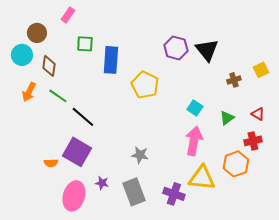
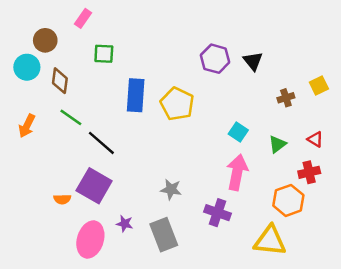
black triangle: (207, 50) -> (253, 61), size x0.7
blue rectangle: (111, 60) -> (136, 95), moved
orange arrow: (29, 92) -> (27, 126), moved
yellow triangle: (202, 178) -> (270, 241), moved
purple cross: (174, 194) -> (217, 213), moved

